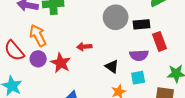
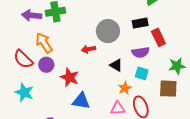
gray circle: (116, 17) -> (108, 31), moved
red star: (61, 63) -> (70, 77), moved
cyan square: (138, 78) -> (142, 73), turned 32

